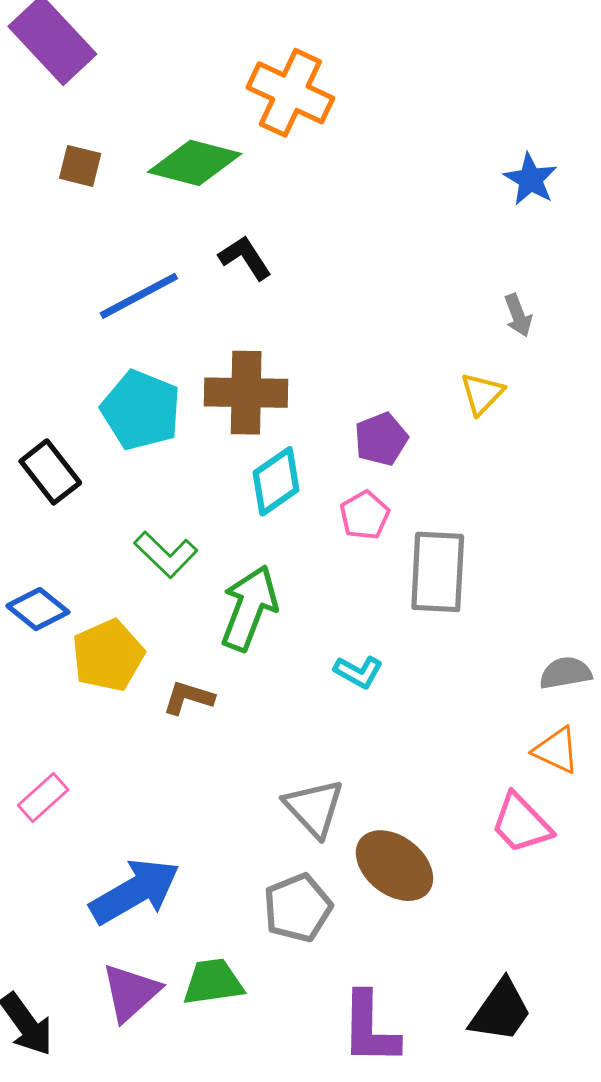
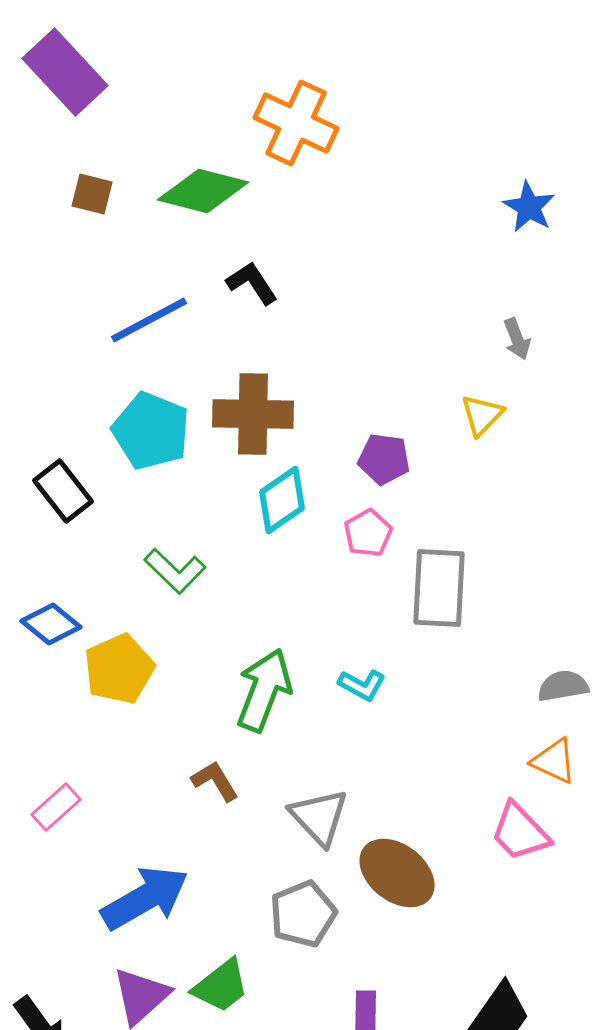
purple pentagon: (381, 439) -> (384, 459), turned 30
green arrow: (249, 608) -> (264, 690), moved
brown L-shape: (188, 698) -> (215, 781), moved, turned 42
green trapezoid: (213, 982) -> (221, 986), turned 150

